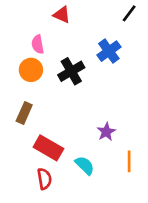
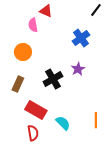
pink semicircle: (38, 44) -> (33, 25), moved
black cross: (71, 71) -> (53, 79), moved
purple star: (106, 132) -> (78, 69), moved

